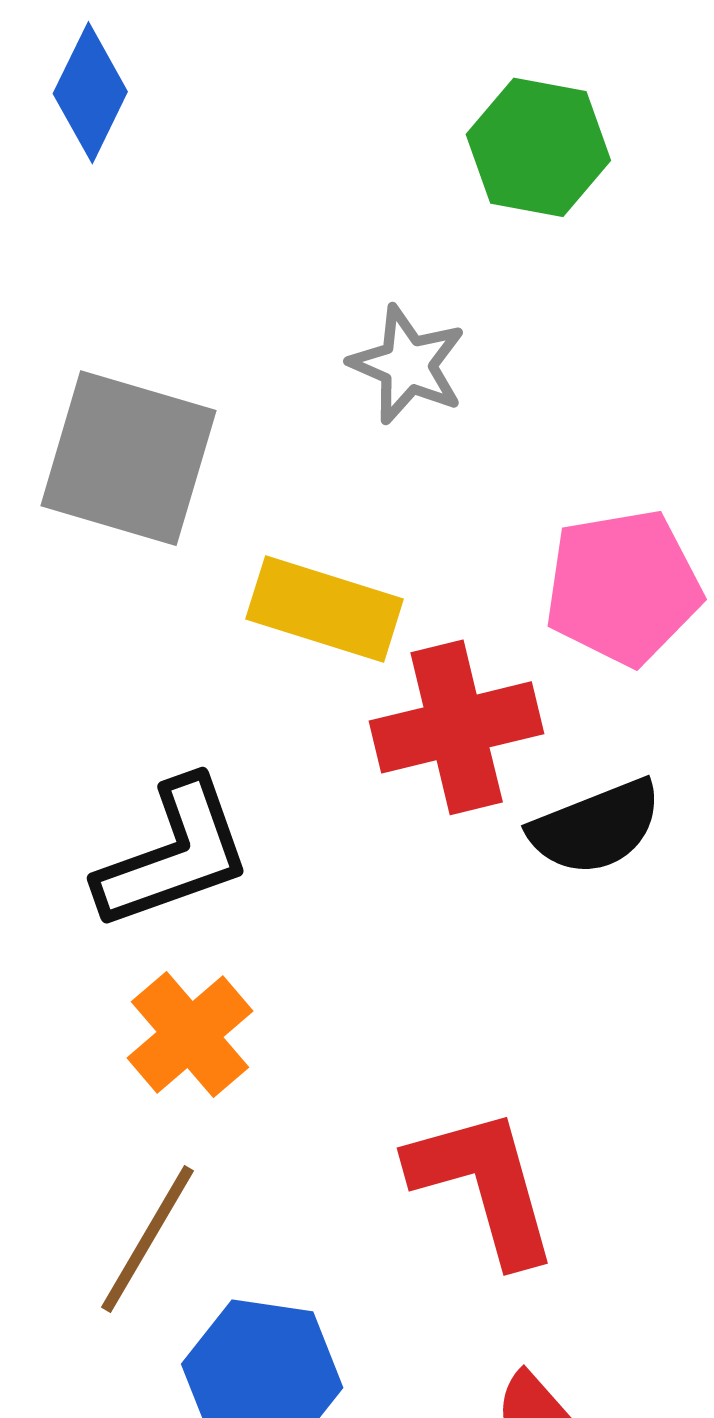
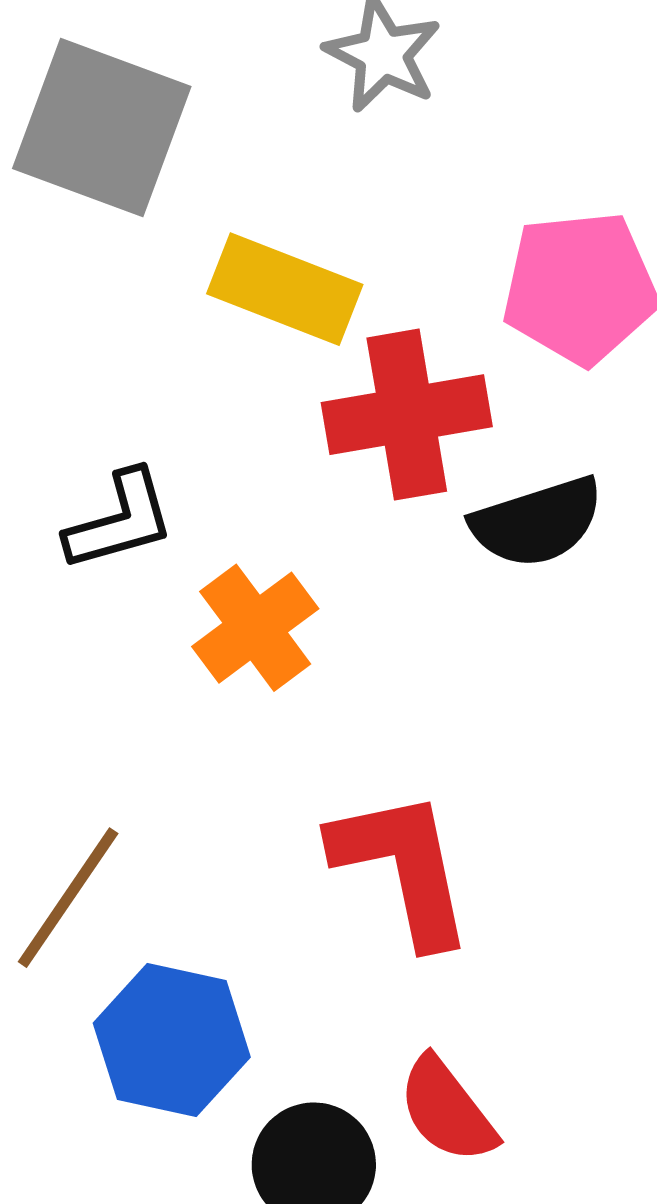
black L-shape: (174, 854) -> (120, 521), size x0.7
orange cross: (190, 1035) -> (255, 628), moved

